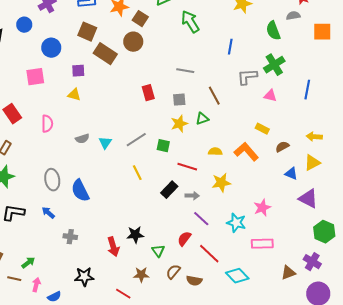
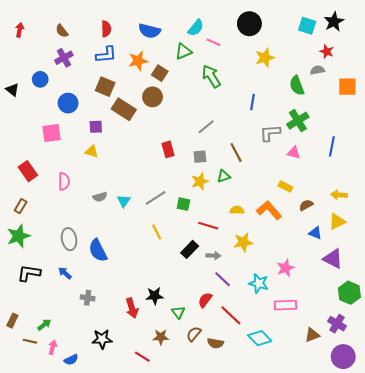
gray line: (185, 71) -> (206, 127), turned -48

